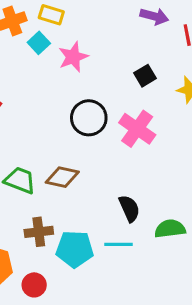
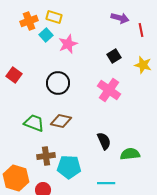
black circle: (89, 118) -> (58, 83), moved
cyan line: (118, 244) -> (106, 183), moved

